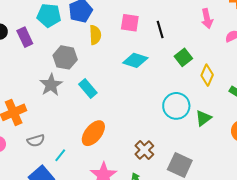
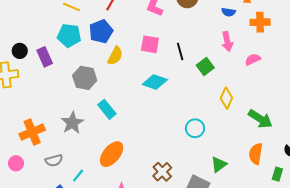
yellow semicircle: (95, 35) -> (115, 56), turned 30
green square: (183, 57) -> (205, 66), moved
gray star: (51, 85) -> (72, 123), moved
cyan circle: (176, 106) -> (195, 128), size x0.7
green triangle: (203, 118) -> (219, 165), moved

